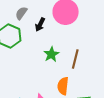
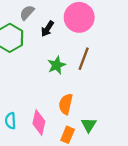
brown line: (75, 59) -> (84, 59), moved

